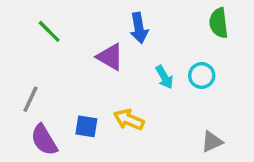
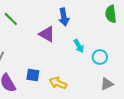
cyan circle: (202, 75) -> (100, 57), moved
yellow arrow: (129, 120) -> (58, 83), moved

